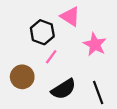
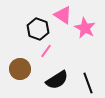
pink star: (95, 44) -> (85, 28), moved

